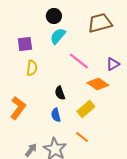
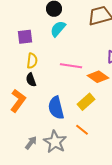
pink line: (79, 61) -> (71, 66), moved, turned -30
black semicircle: (60, 93) -> (31, 80), moved
blue semicircle: (56, 115) -> (56, 108), size x1.6

